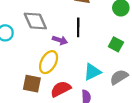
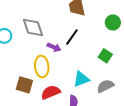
black line: (78, 27) -> (72, 37), turned 30
yellow ellipse: (49, 62) -> (42, 66), turned -40

